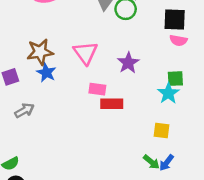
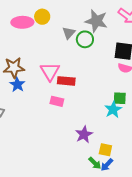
purple star: (128, 63) -> (84, 134), moved
red rectangle: (112, 104) -> (66, 81), moved
yellow square: (161, 131) -> (105, 150), moved

